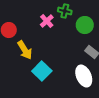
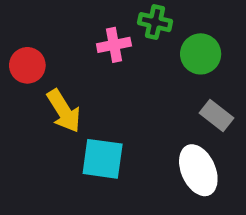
pink cross: (47, 21) -> (114, 45), turned 32
cyan square: (42, 71) -> (103, 159), turned -36

